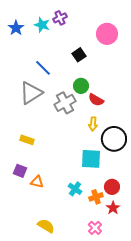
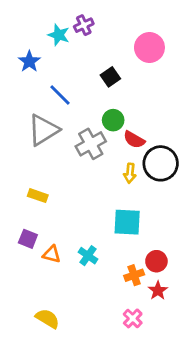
blue star: (16, 28) -> (29, 61), moved
black circle: (114, 139) -> (161, 163), moved
cyan cross: (75, 189) -> (88, 256), moved
yellow semicircle: (46, 226) -> (47, 318), moved

